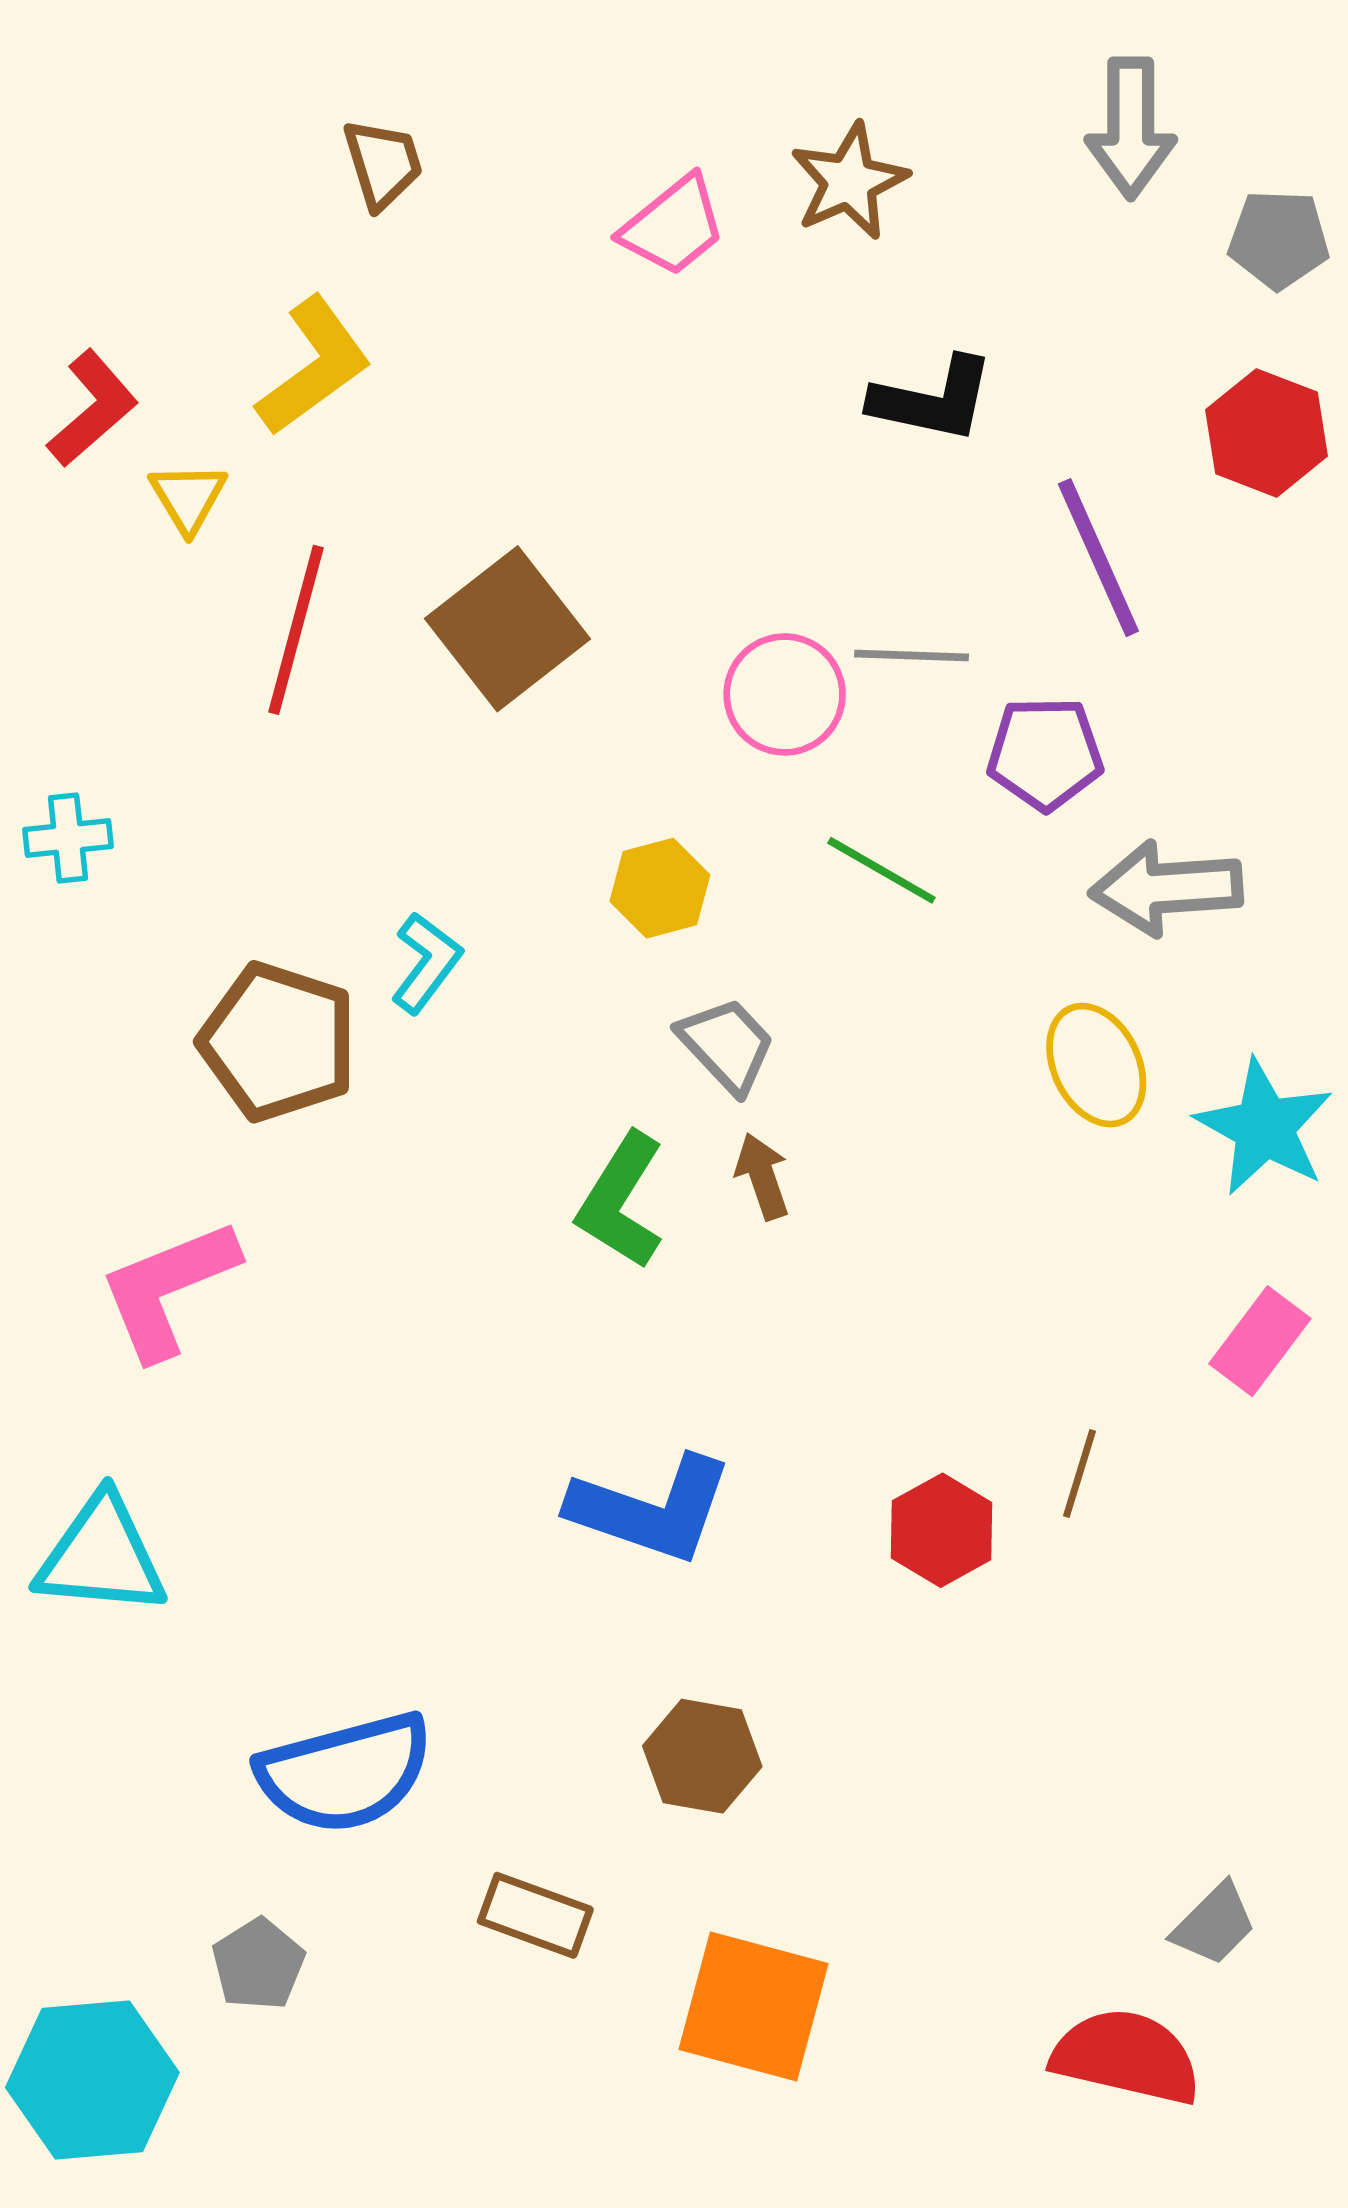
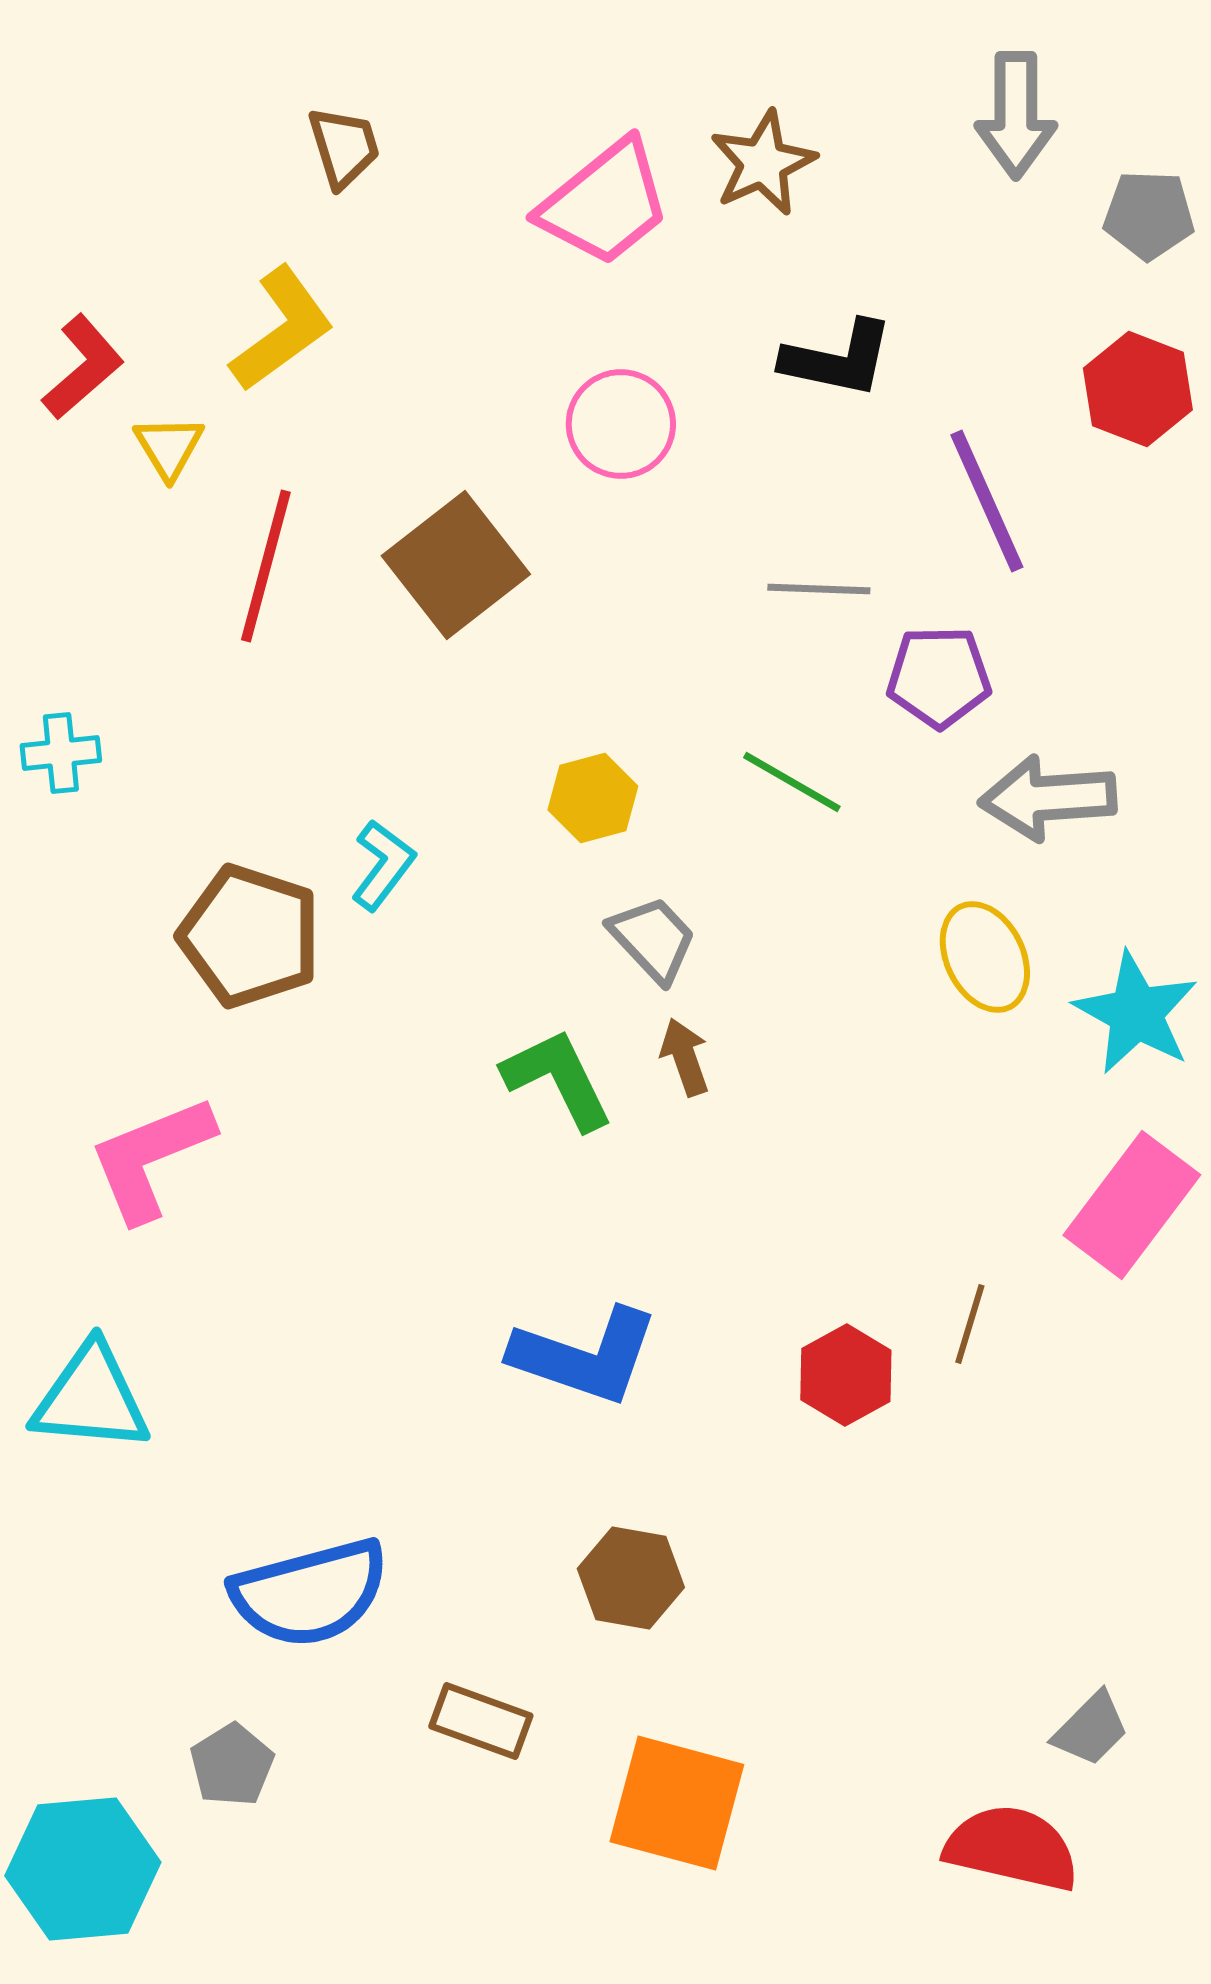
pink trapezoid: (673, 226) -> (605, 203), size x1.4
pink circle: (785, 694) -> (621, 424), moved
green L-shape: (621, 1201) -> (558, 1079), turned 122
pink rectangle: (1260, 1341) -> (1132, 1205), size x1.5

